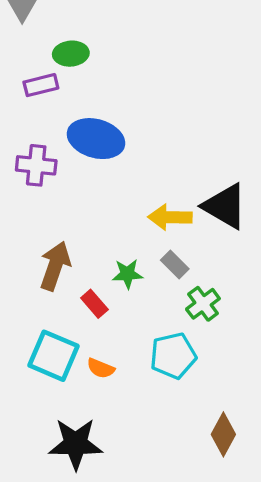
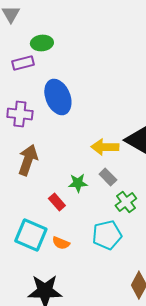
blue ellipse: (96, 139) -> (58, 97), turned 52
brown arrow: (55, 266) -> (28, 160), moved

